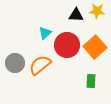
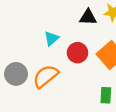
red circle: (67, 45) -> (77, 53), size x0.7

